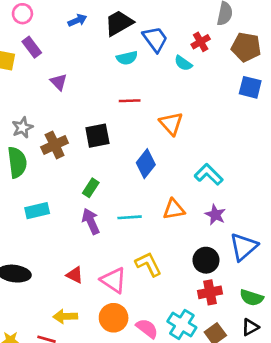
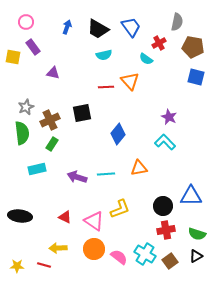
blue arrow: (77, 20) -> (67, 27), turned -48
black trapezoid: (119, 23) -> (98, 29), turned -120
blue trapezoid: (155, 39) -> (131, 27), moved
purple triangle: (59, 82) -> (53, 73), turned -32
orange triangle: (171, 124) -> (130, 81), moved
green rectangle: (91, 188) -> (52, 144), moved
purple star: (215, 215) -> (169, 117), moved
purple arrow: (91, 221) -> (77, 177), turned -48
blue triangle: (243, 247) -> (191, 196), turned 40
yellow L-shape: (148, 264) -> (120, 209), turned 95

